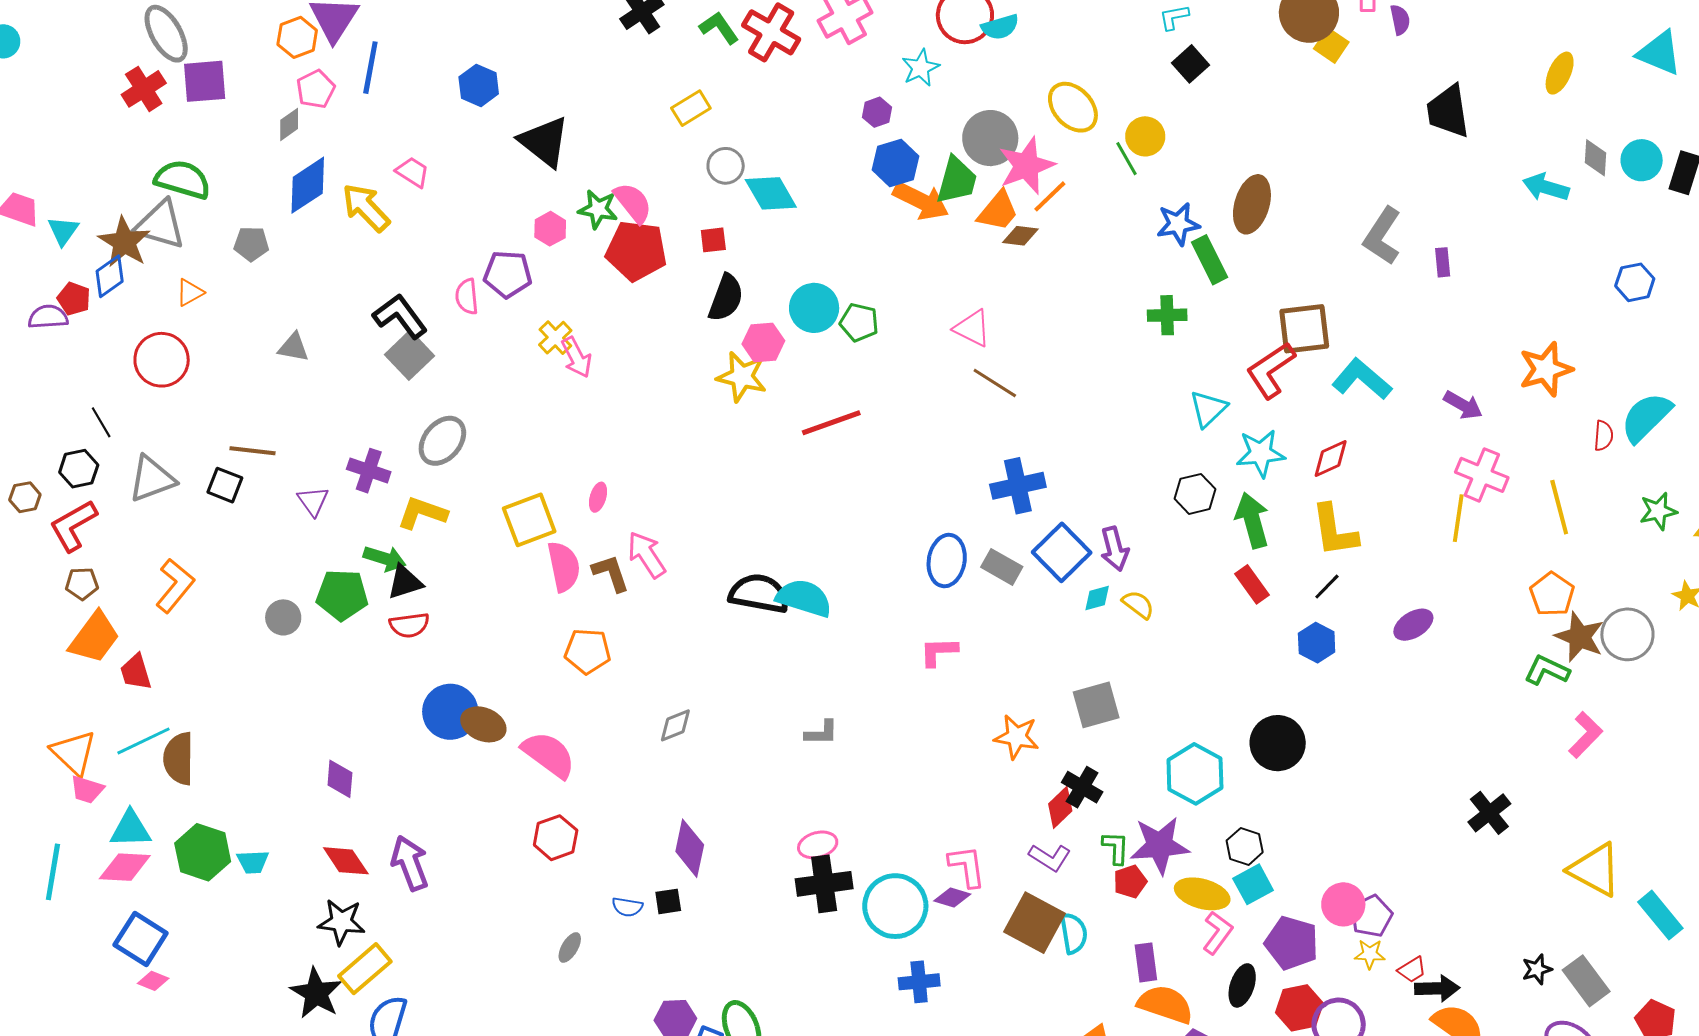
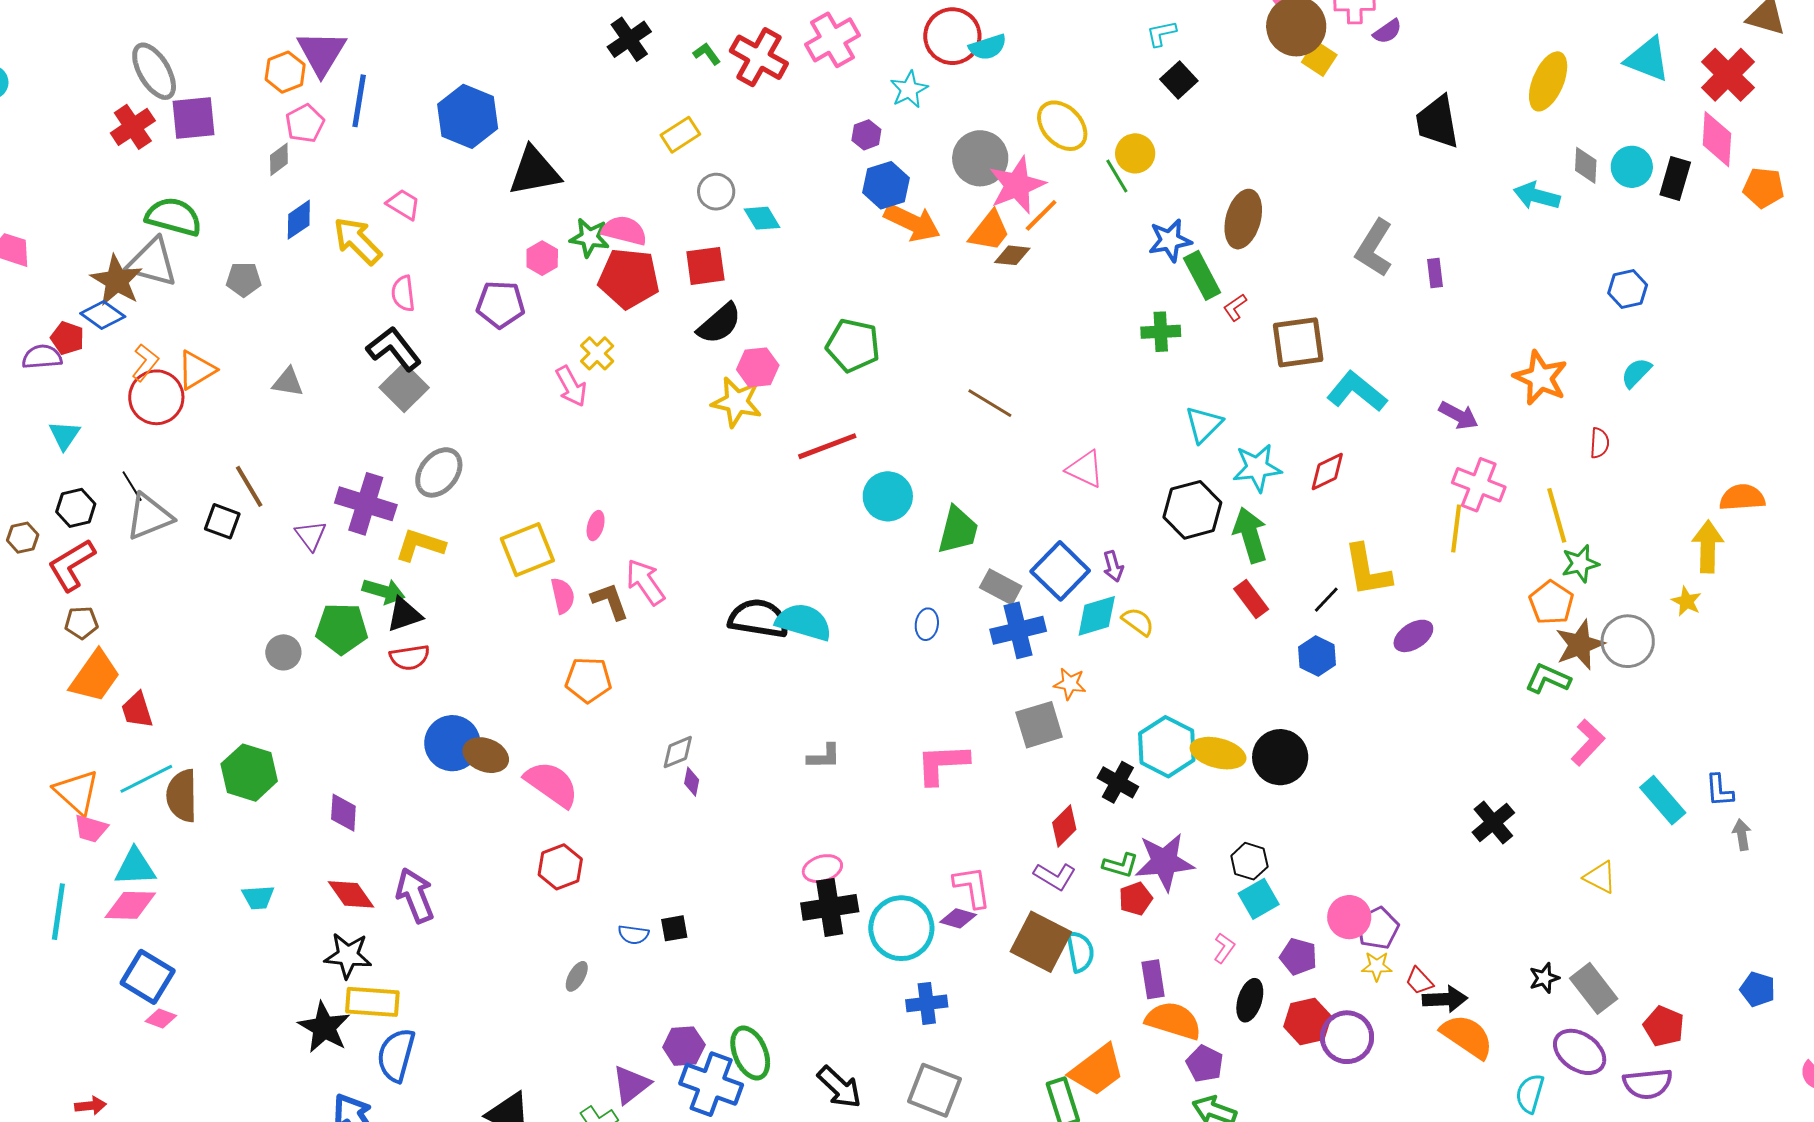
purple semicircle: (1400, 20) -> (1387, 31), turned 68
green L-shape: (719, 28) -> (707, 54), size x0.7
yellow ellipse: (1560, 73) -> (1548, 81), size x1.4
blue hexagon: (479, 85) -> (468, 116), size x1.5
black triangle: (544, 142) -> (534, 171), turned -48
green trapezoid: (957, 180) -> (958, 530), moved
blue diamond: (308, 185) -> (299, 220), size x0.7
cyan diamond: (771, 193) -> (762, 218), size x0.7
pink semicircle: (633, 203) -> (624, 231), turned -36
cyan triangle: (63, 231) -> (64, 435), moved
red square: (713, 240) -> (705, 266), size x1.5
blue diamond: (110, 276) -> (103, 315), turned 72
orange triangle: (190, 292) -> (196, 370), moved, size x1.4
pink semicircle: (467, 297) -> (403, 293), moved
black semicircle: (726, 298) -> (719, 324), turned 30
cyan circle: (814, 308) -> (888, 496), moved
green pentagon: (859, 322) -> (853, 345), size x1.4
pink triangle: (972, 328) -> (1085, 469), moved
yellow cross: (555, 338) -> (597, 353), moved
orange star: (1546, 369) -> (1540, 378), turned -30
red L-shape: (1271, 370) -> (1235, 307), moved, size x0.5
cyan semicircle: (1646, 417) -> (1636, 373), moved, size x0.6
black line: (101, 422) -> (132, 486), moved
brown line: (252, 451) -> (249, 486), turned 54
purple cross: (369, 471) -> (366, 504), size x1.4
blue cross: (1018, 486) -> (1018, 630), moved
black hexagon: (1195, 494) -> (1192, 510), size x1.4
green star: (1658, 511) -> (1580, 564), moved
yellow L-shape: (1334, 530) -> (1367, 570), moved
purple arrow: (1115, 549) -> (1113, 566), size x0.7
blue ellipse: (947, 561) -> (927, 624), moved, size x0.6
pink semicircle: (564, 567) -> (563, 596), size x0.7
orange L-shape: (175, 586) -> (145, 363), moved, size x0.7
cyan diamond: (1097, 598) -> (1097, 616), size x1.6
brown star: (1580, 637) -> (1580, 645), turned 30
pink L-shape: (939, 652) -> (942, 764), moved, size x1.4
gray square: (1096, 705) -> (1039, 725), moved
orange star: (1017, 737) -> (1070, 684), moved, size x0.7
cyan hexagon: (1195, 774) -> (1167, 747), moved
black cross: (1082, 787) -> (1118, 782), moved
purple diamond: (690, 848) -> (692, 782), moved, size x0.5
green L-shape: (1116, 848) -> (1120, 865), turned 105
green hexagon: (203, 852) -> (249, 773), moved
yellow triangle: (1595, 870) -> (1600, 877), size x0.6
yellow ellipse: (1202, 894) -> (1218, 753), moved
cyan rectangle: (1660, 915) -> (1663, 800), moved
pink L-shape: (1218, 933) -> (1224, 948), size x0.7
purple pentagon: (1292, 943) -> (1298, 957), size x0.7
yellow rectangle: (365, 969) -> (372, 1002), turned 46
red trapezoid: (1412, 970) -> (1419, 981), turned 80

